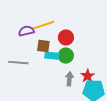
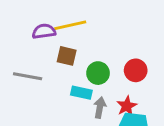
red circle: (66, 37) -> (136, 70), moved
cyan rectangle: (52, 56) -> (81, 93), moved

